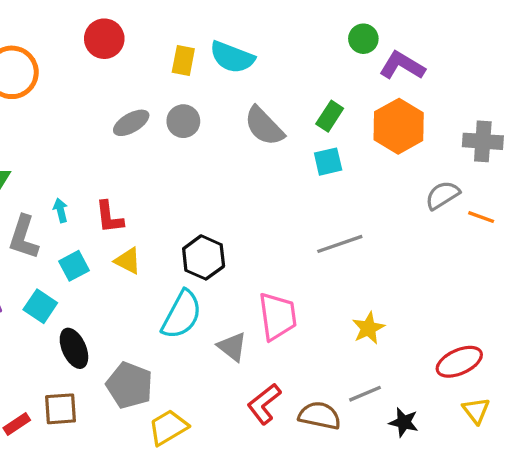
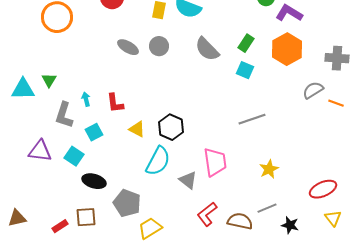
gray ellipse: (131, 123) -> (128, 47), turned 60
cyan square: (328, 162) -> (245, 70), turned 36
yellow triangle: (128, 261) -> (137, 129), moved
black ellipse: (74, 348) -> (94, 181), turned -50

